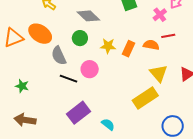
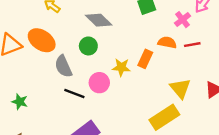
orange semicircle: (151, 45) -> (167, 42), moved
yellow star: (108, 46) -> (121, 67), moved

